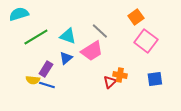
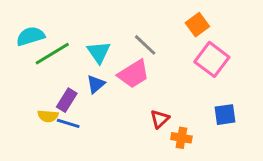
cyan semicircle: (19, 14) -> (30, 36), moved
cyan triangle: (68, 36) -> (99, 52), turned 36
orange cross: (120, 75) -> (181, 138), moved

